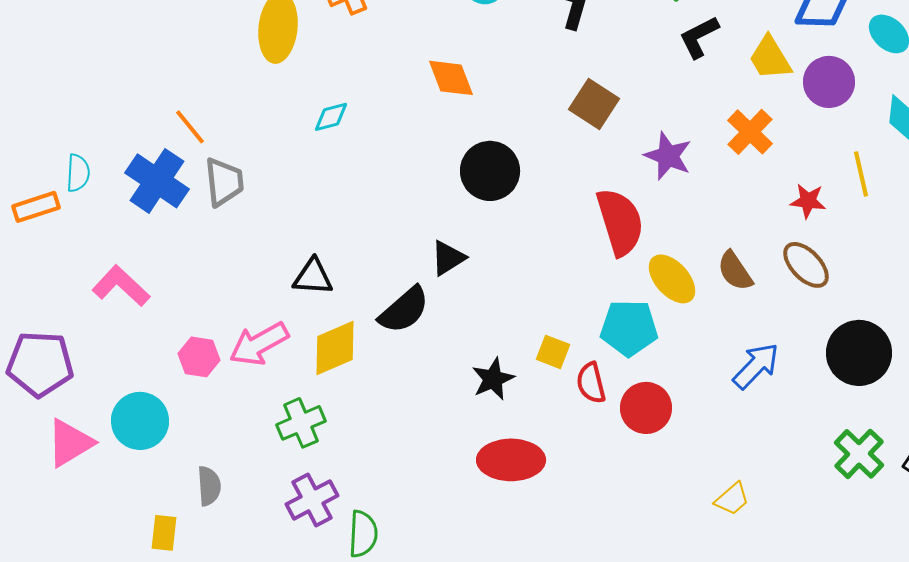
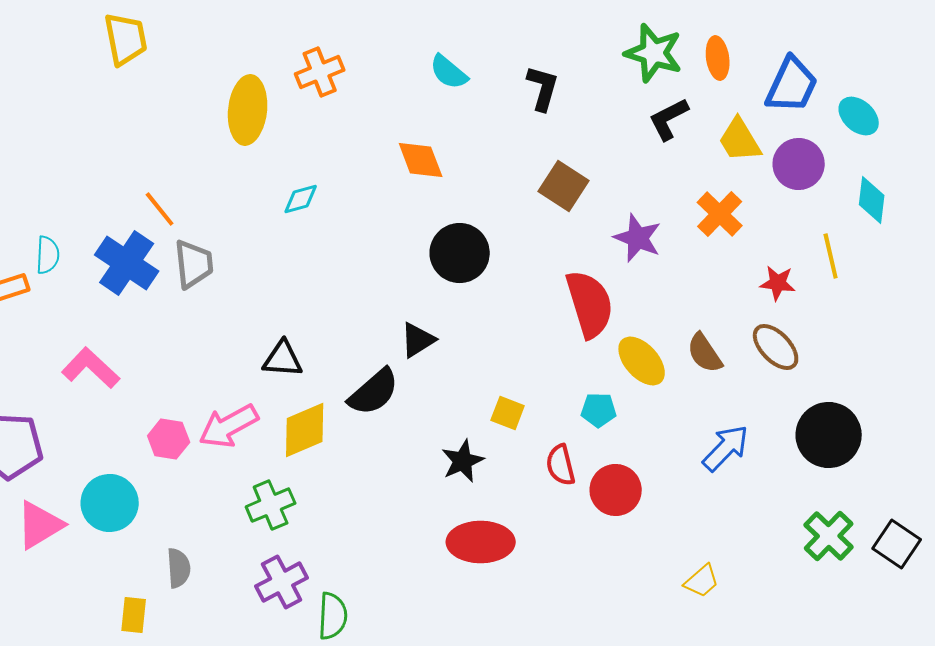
cyan pentagon: (629, 328) -> (599, 410), size x0.6
yellow square: (553, 352) -> (508, 413), moved

